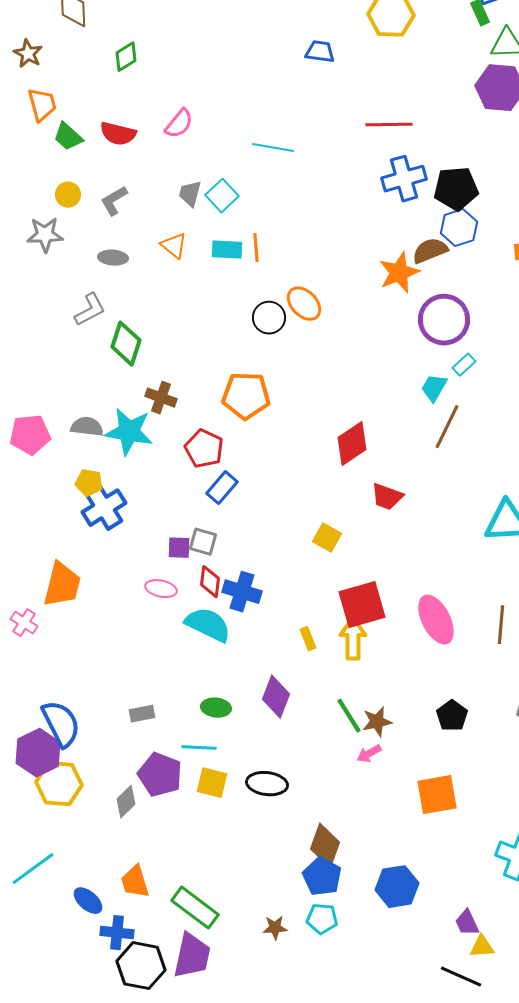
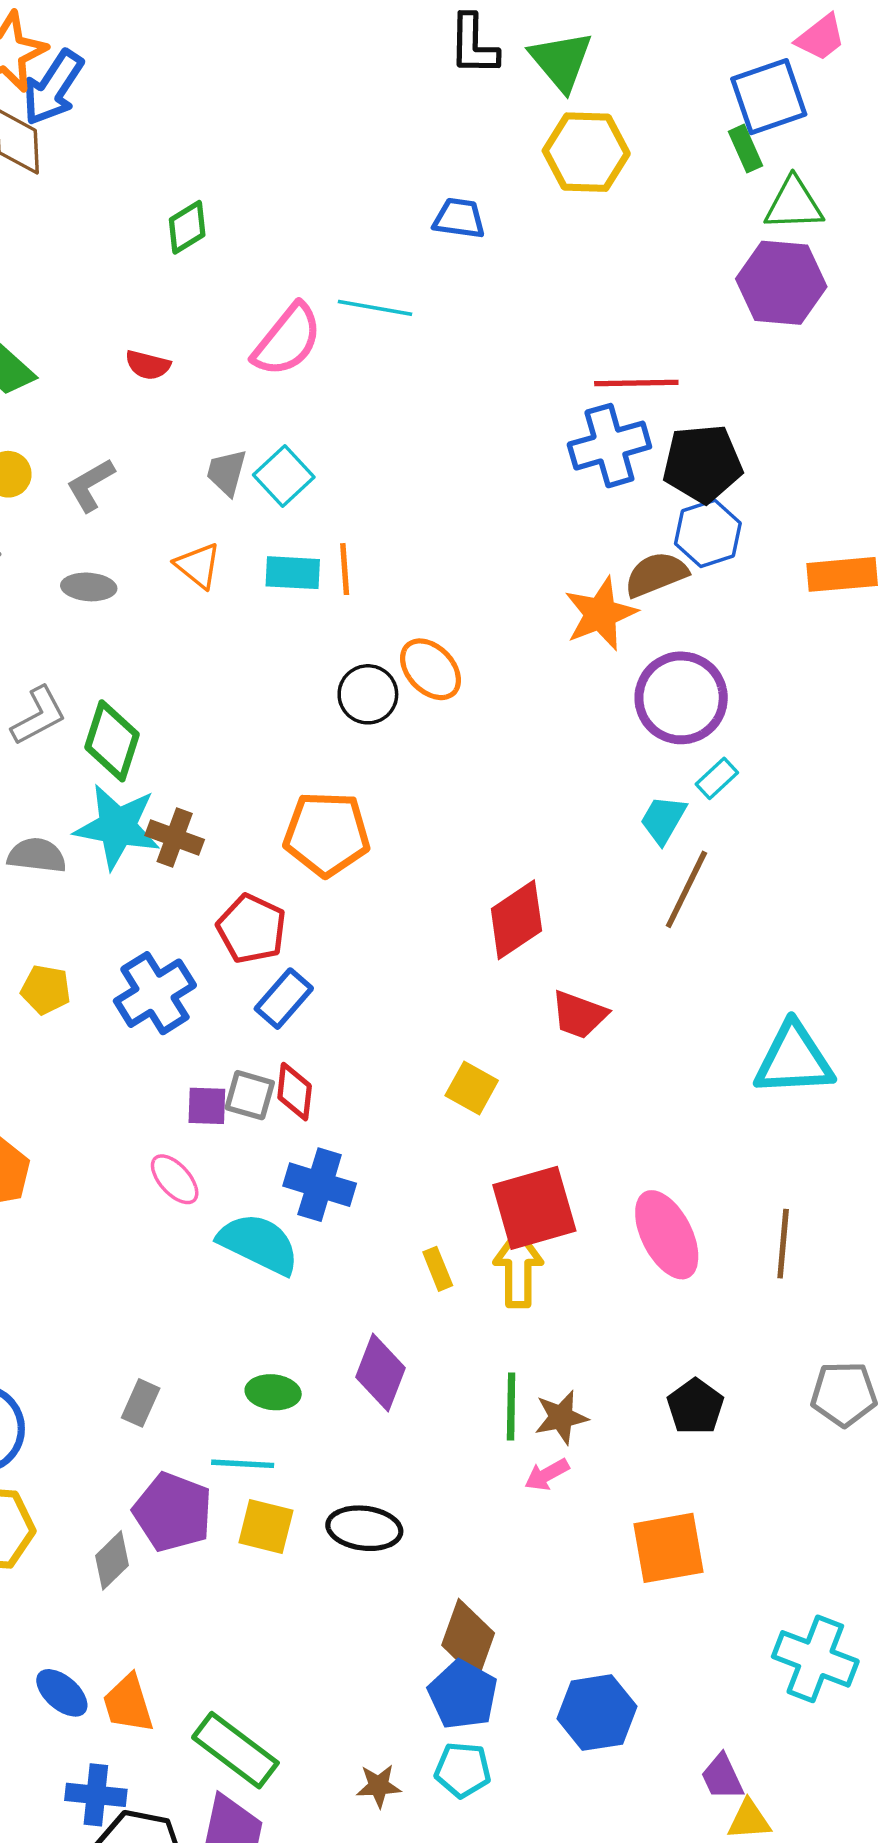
green diamond: (126, 57) -> (187, 227), moved
pink semicircle: (179, 124) -> (287, 340), moved, size x1.4
red line: (389, 125) -> (636, 383), moved
red semicircle: (118, 134) -> (148, 365), moved, size x0.7
cyan line: (273, 148) -> (375, 308), moved
gray L-shape: (90, 310) -> (39, 716), moved
gray semicircle: (87, 427) -> (37, 855), moved
cyan star: (129, 432) -> (117, 827), moved
blue cross: (104, 508) -> (155, 993), moved
red diamond: (210, 582) -> (295, 1092), moved
pink ellipse: (161, 589) -> (175, 1179), turned 36
gray rectangle: (142, 714) -> (141, 1403), turned -55
green line: (349, 716) -> (511, 1407), turned 33
blue ellipse: (88, 901) -> (62, 1693), moved

